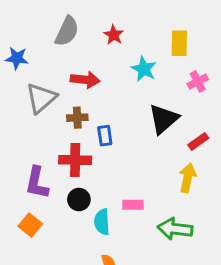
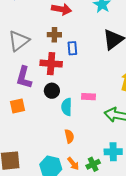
gray triangle: (41, 98) -> (19, 41), moved
orange square: (30, 225) -> (18, 106), turned 35

